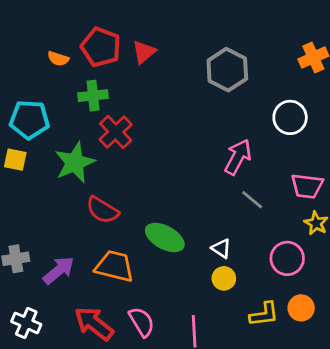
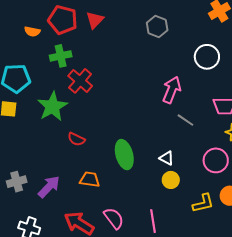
gray hexagon: (227, 70) -> (157, 27), size x0.7
red semicircle: (102, 210) -> (76, 139), size x0.7
green ellipse: (165, 237) -> (124, 155), turned 52
orange trapezoid: (115, 266) -> (90, 180), size x0.7

